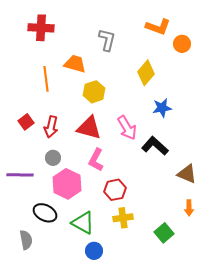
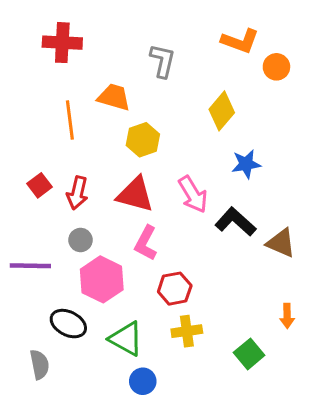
brown triangle: (187, 174) -> (281, 243), moved

